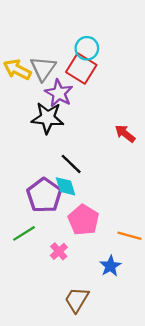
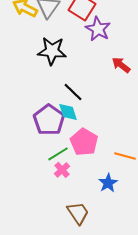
purple star: (59, 93) -> (98, 29), moved
green line: (24, 233) -> (58, 154), moved
brown trapezoid: (77, 300) -> (78, 213), turned 115

